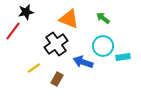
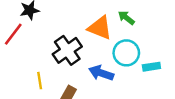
orange triangle: (69, 19) -> (100, 28), moved
yellow line: (34, 68) -> (40, 81), turned -64

